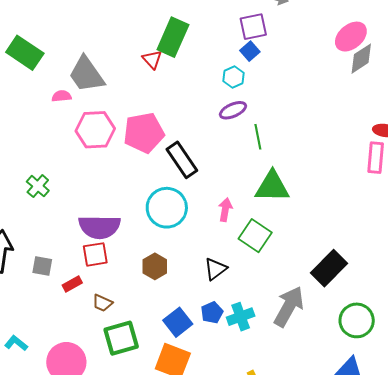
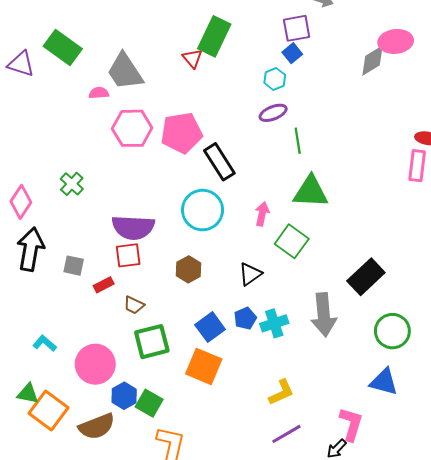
pink ellipse: (351, 37) -> (396, 41), turned 32
gray diamond: (361, 59) -> (373, 61), moved
gray arrow: (289, 306) -> (324, 315), turned 144

